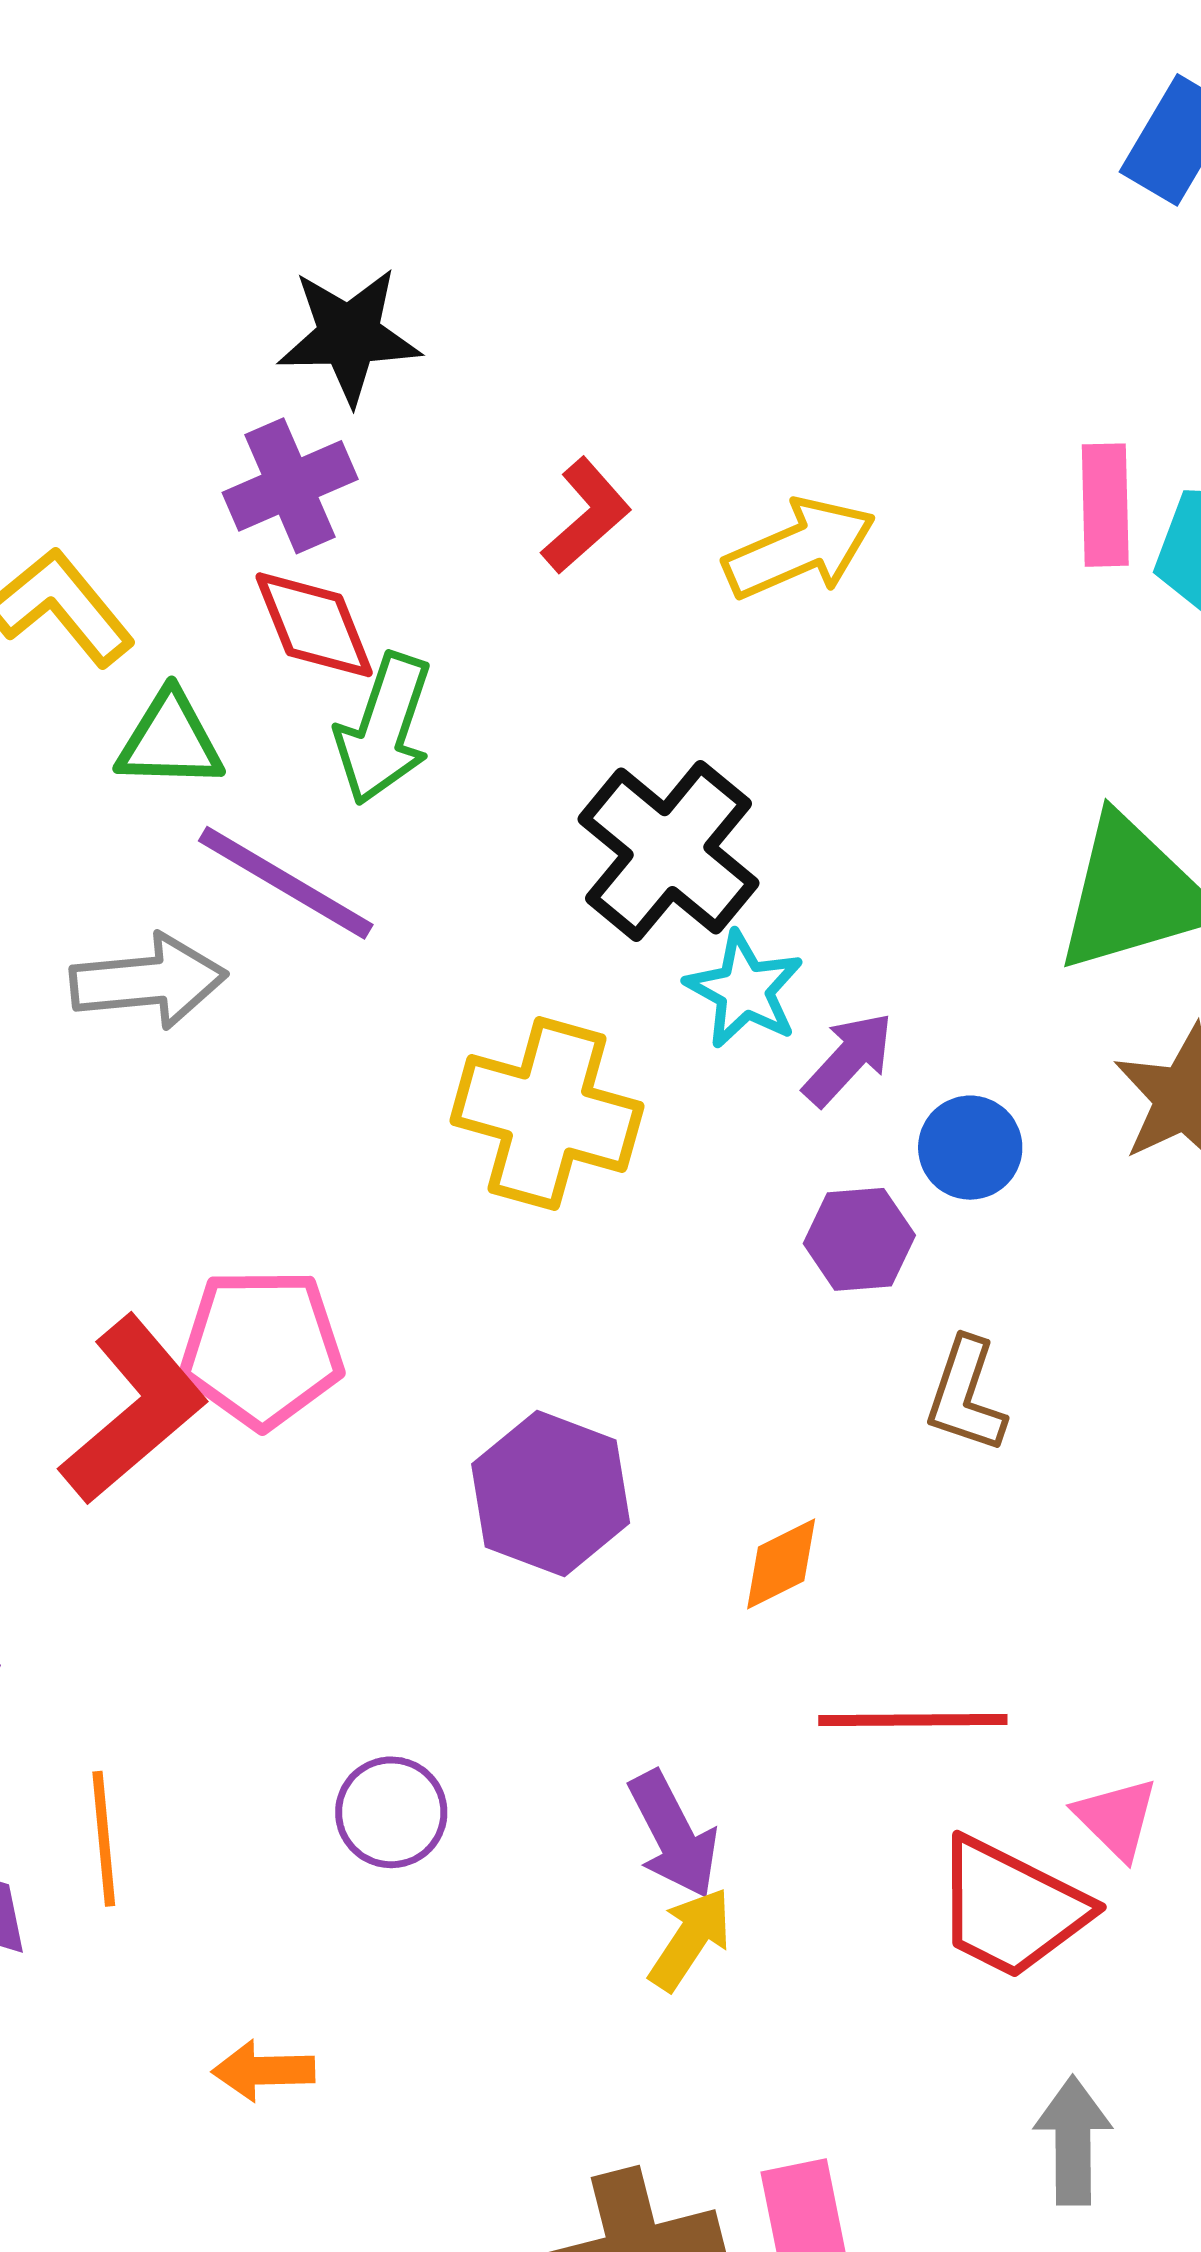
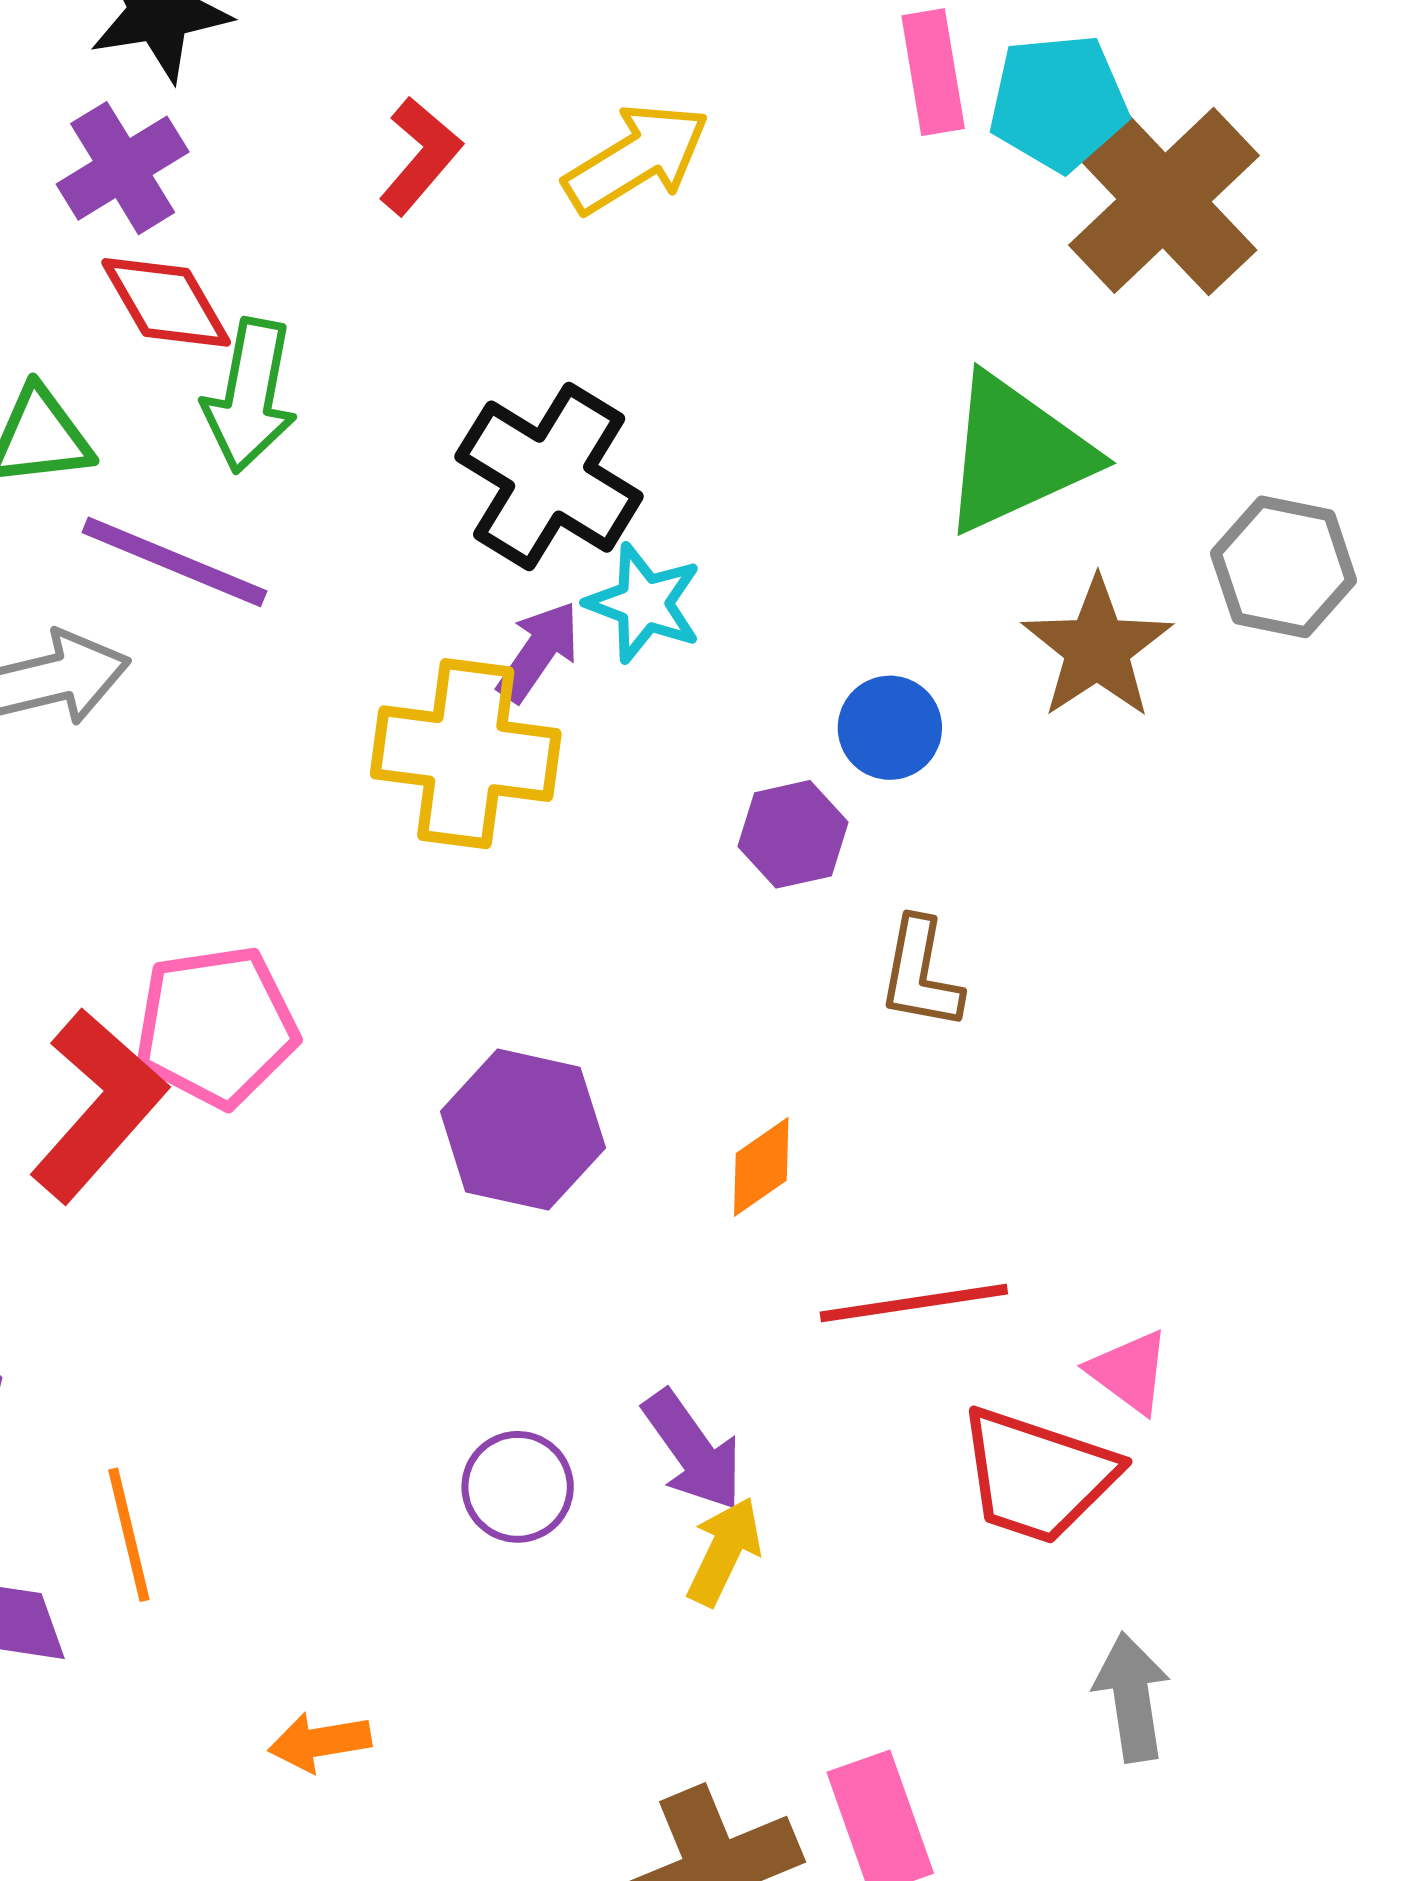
purple arrow: (848, 1059) -> (538, 651), moved
purple circle: (391, 1812) -> (518, 1487), moved

